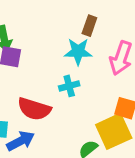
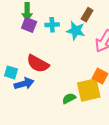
cyan cross: (69, 86) -> (52, 25), moved

